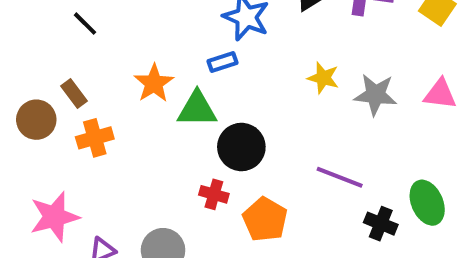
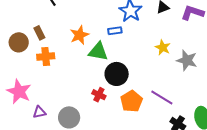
pink star: (54, 217) -> (19, 92), turned 30
orange pentagon: (265, 219) -> (132, 101), moved

